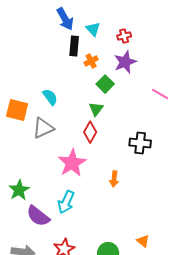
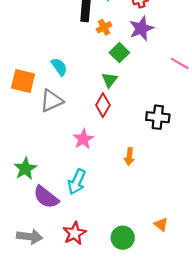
pink star: (72, 163) -> (83, 139), size x0.7

